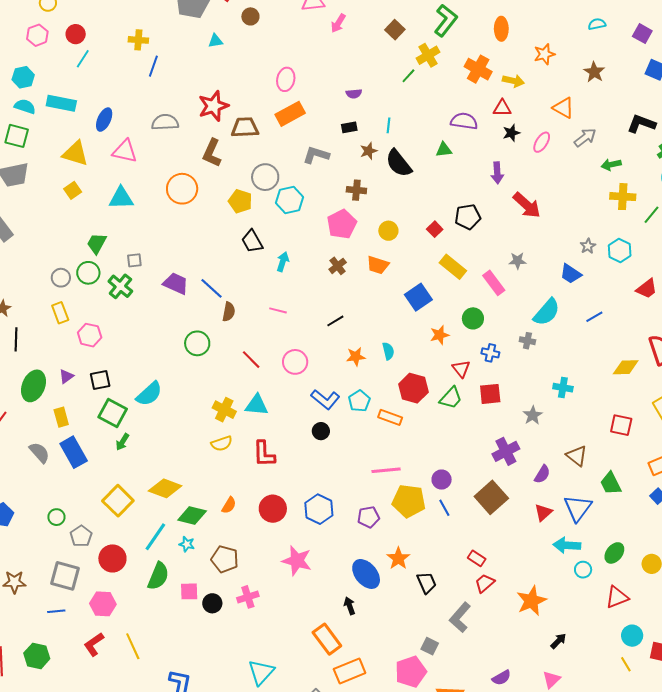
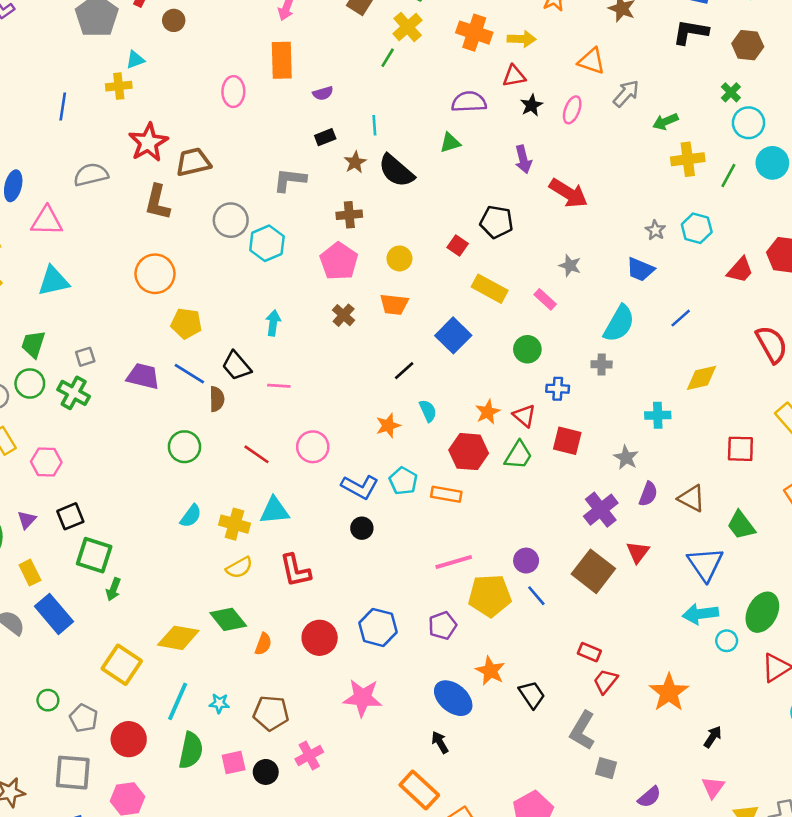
yellow cross: (138, 40) -> (119, 86), moved
orange rectangle: (290, 114) -> (282, 60), moved, turned -52
black L-shape: (641, 124) -> (691, 32), moved
orange circle: (182, 189) -> (155, 274), moved
yellow pentagon: (240, 201) -> (186, 323), moved
black pentagon: (468, 217) -> (496, 222), turned 30
black trapezoid: (252, 241) -> (236, 366), moved
gray star: (518, 261) -> (570, 266), turned 30
pink rectangle: (494, 283) -> (545, 299), size x0.7
black line: (335, 321) -> (404, 371), moved
orange star: (440, 335) -> (488, 412), moved
yellow diamond: (626, 367) -> (702, 378), moved
cyan semicircle: (149, 394) -> (191, 516), moved, size x0.7
red square: (490, 394) -> (567, 441), turned 30
purple semicircle: (542, 474) -> (648, 494), moved
red triangle: (543, 512) -> (638, 552), moved
green diamond: (192, 515) -> (228, 619), moved, turned 48
green ellipse: (614, 553) -> (762, 612), size x1.4
gray square: (430, 646) -> (606, 768), moved

